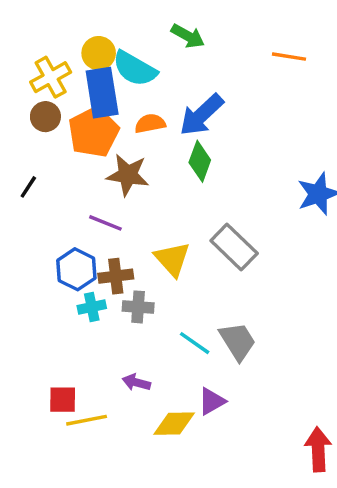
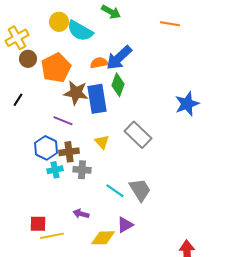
yellow cross: (51, 77) -> (17, 38), moved
blue rectangle: (102, 93) -> (97, 99), moved
orange semicircle: (150, 123) -> (99, 63), moved
yellow triangle: (172, 259) -> (102, 142), size x0.7

